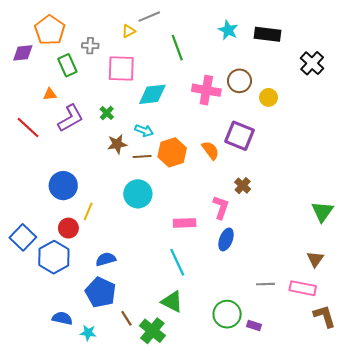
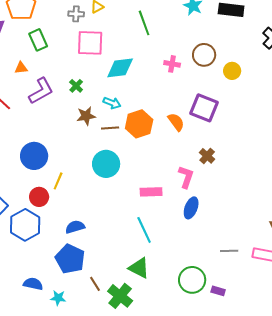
gray cross: (90, 46) -> (76, 14), moved
pink cross: (206, 90) -> (172, 64), size x0.6

